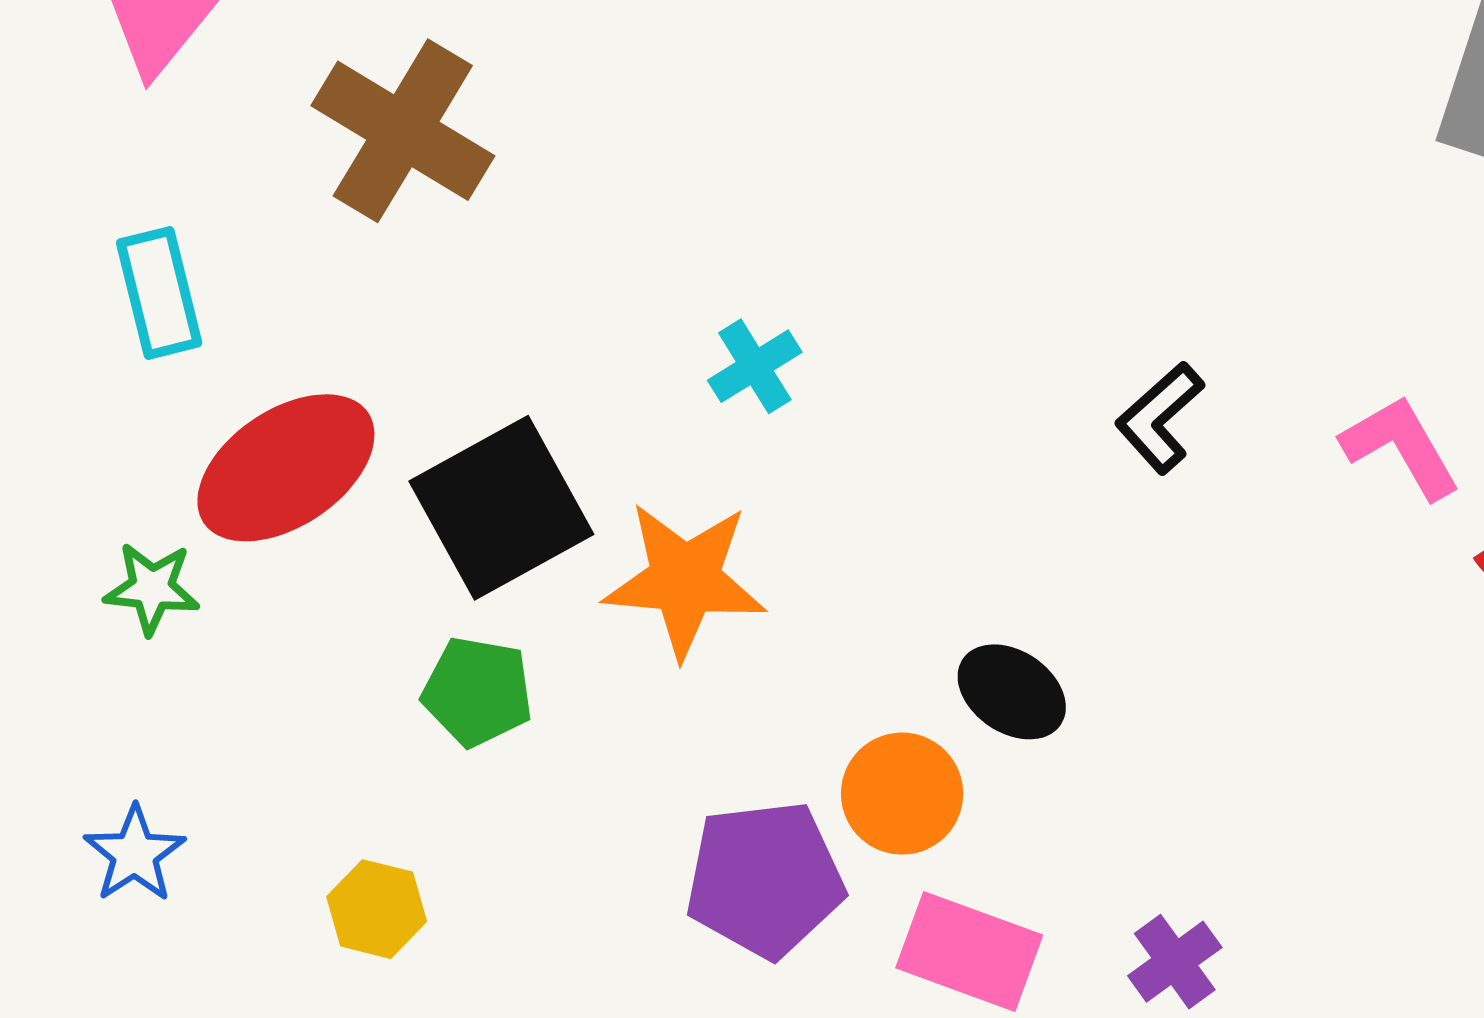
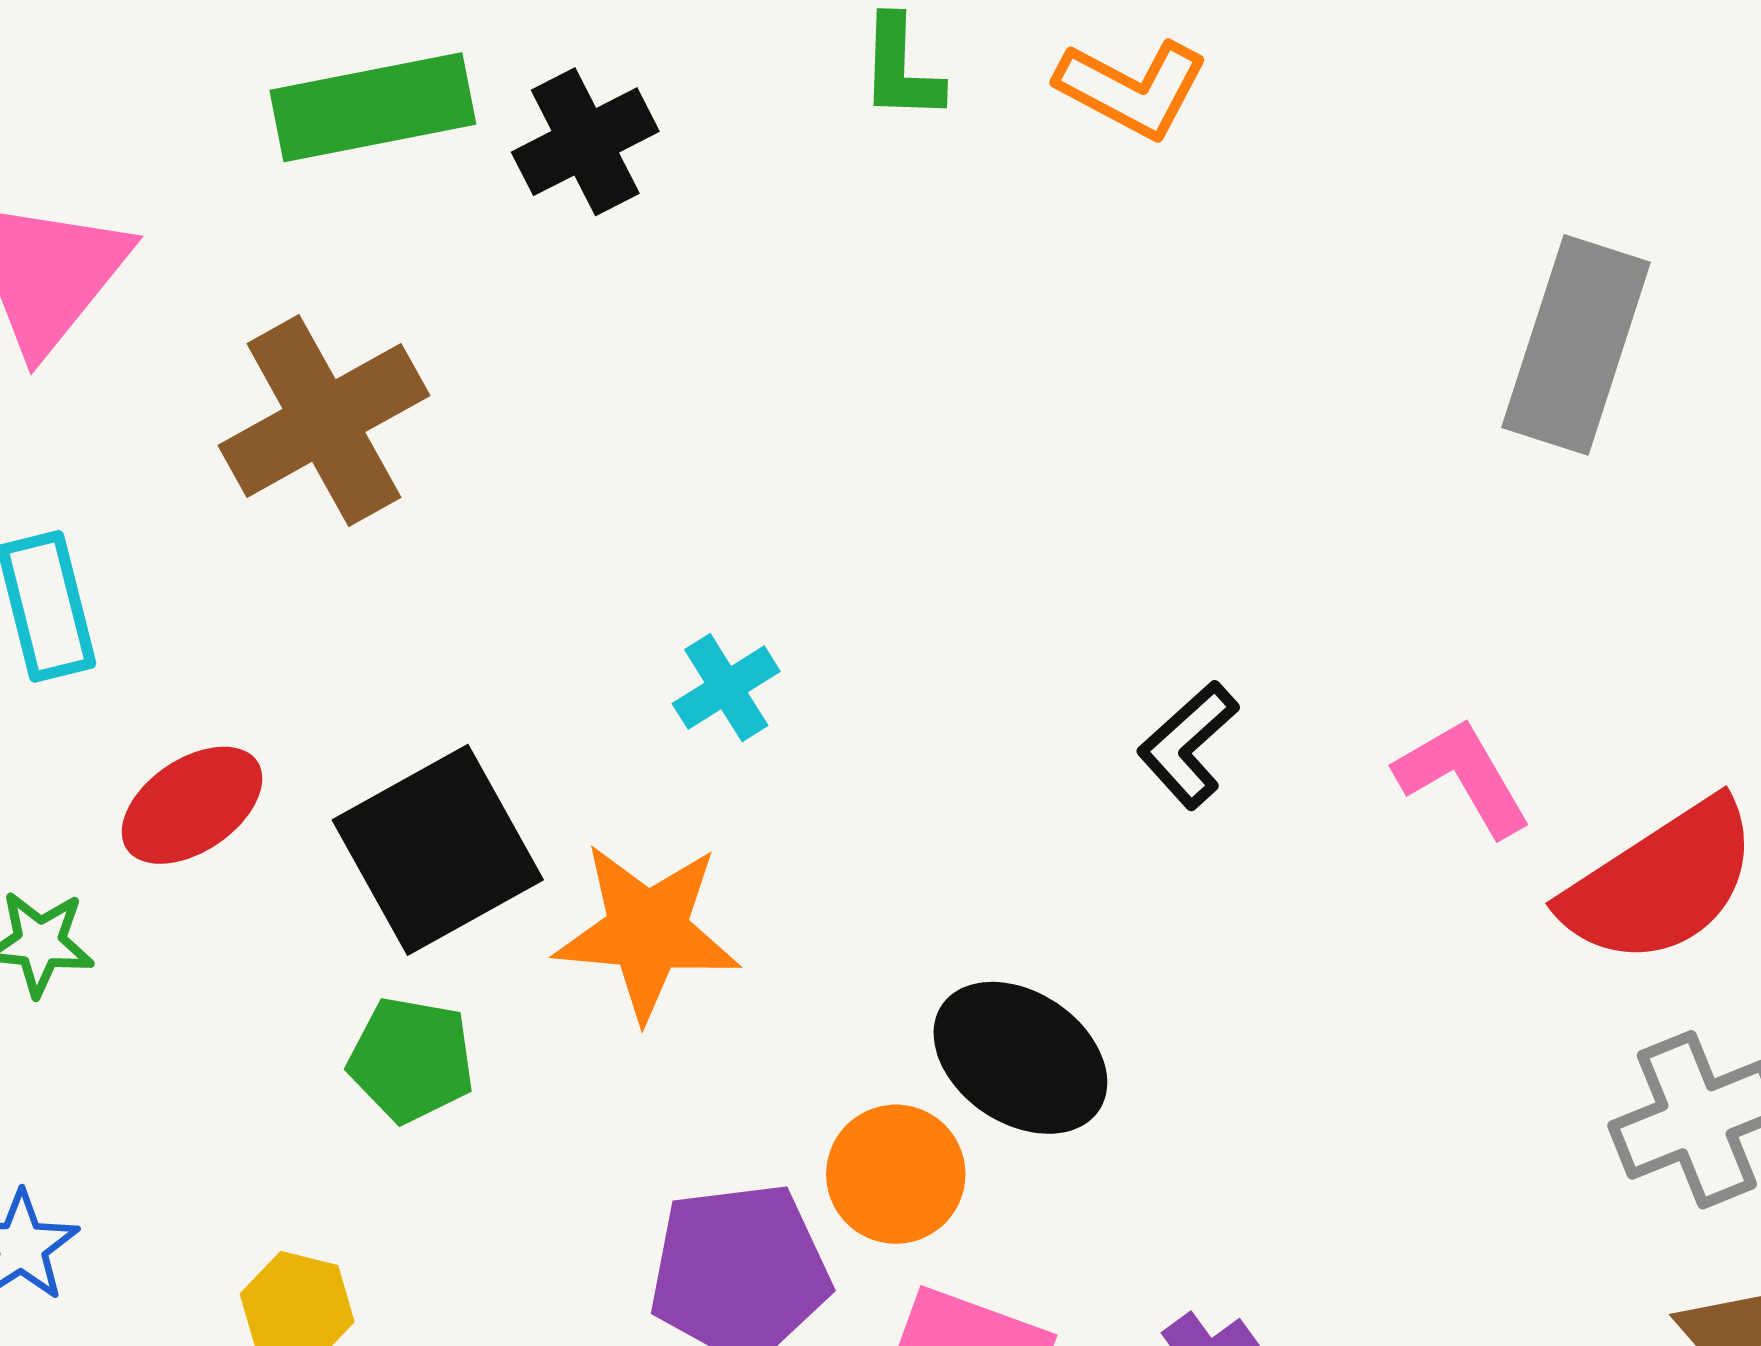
brown cross: (403, 131) -> (324, 421), turned 30
red ellipse: (286, 468) -> (192, 805), size x0.7
black ellipse: (1012, 692) -> (1020, 1058), size x1.4

